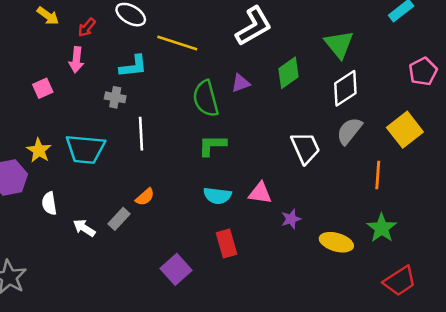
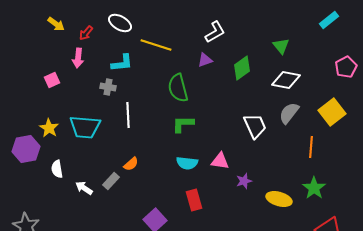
white L-shape: (254, 26) -> (215, 32), size x0.7
green triangle: (339, 44) -> (281, 46), size x0.7
purple triangle: (241, 83) -> (205, 60), moved
white diamond: (345, 88) -> (286, 80), turned 44

